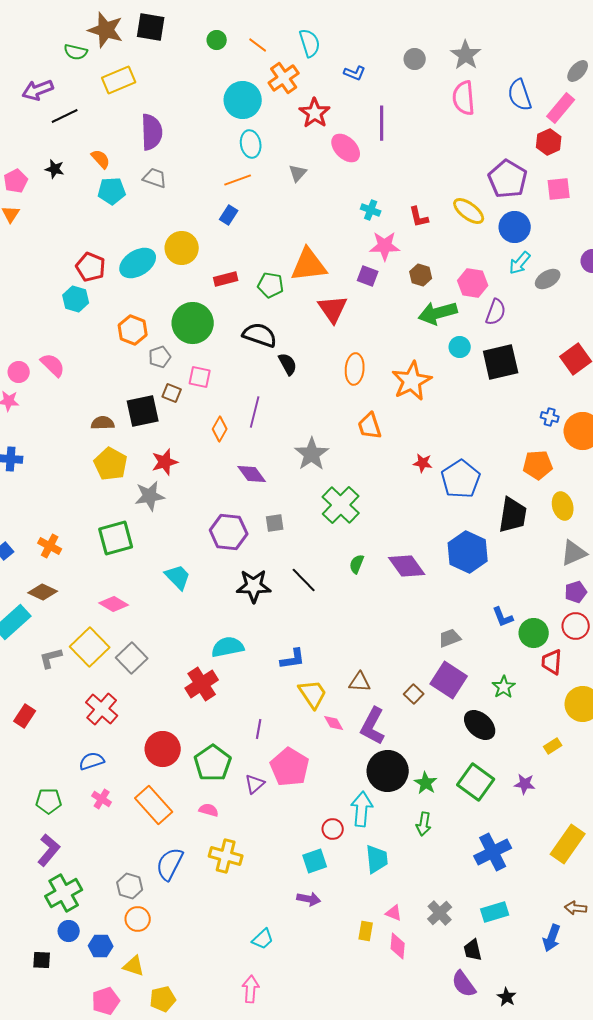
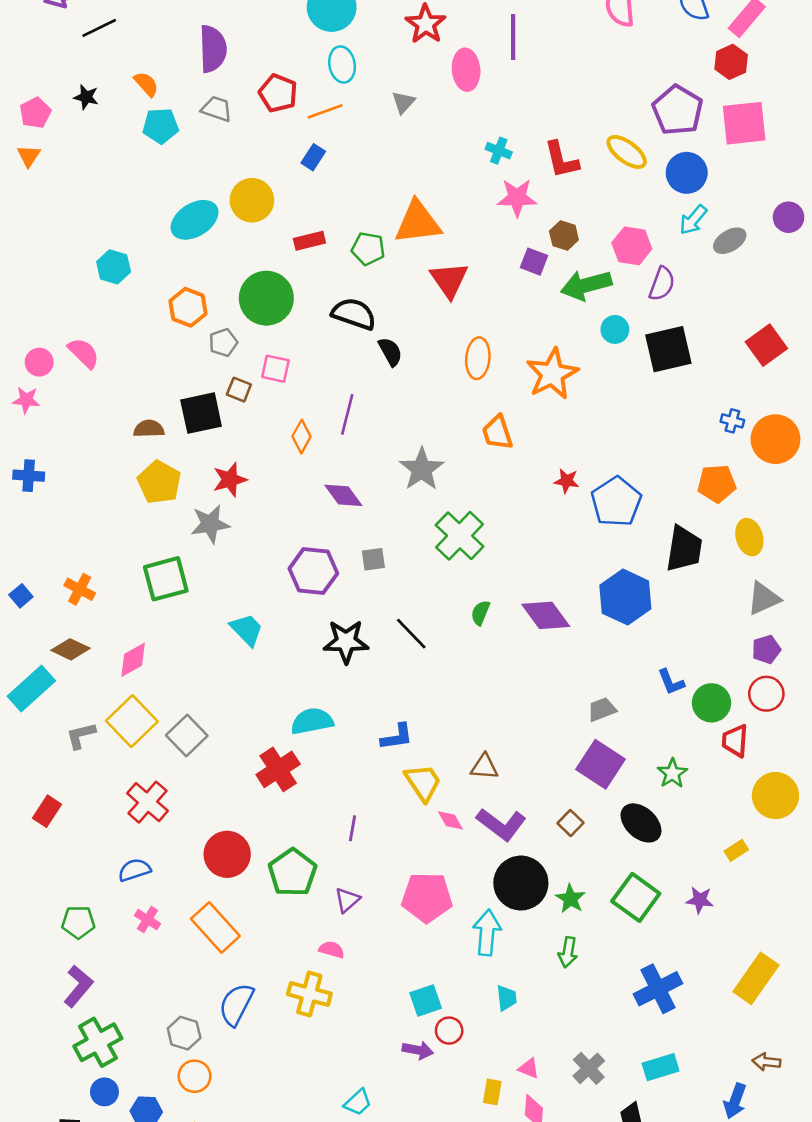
pink ellipse: (346, 148) -> (466, 70), turned 40
pink square: (559, 189) -> (744, 123), size x1.5
red L-shape: (419, 217) -> (561, 160), size x1.4
red pentagon: (91, 267) -> (278, 93), moved
purple square: (368, 276) -> (534, 262), moved
pink diamond: (114, 604) -> (133, 660), moved, turned -60
brown square: (414, 694) -> (571, 823), moved
purple L-shape: (373, 726) -> (501, 824), turned -81
pink pentagon: (290, 767) -> (427, 897), moved, turned -30
pink semicircle: (209, 810) -> (332, 950), moved
red circle: (333, 829) -> (449, 1031), moved
cyan trapezoid: (377, 859) -> (507, 998), size x0.7

